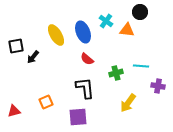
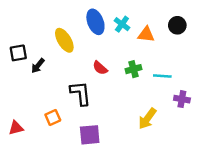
black circle: (140, 12) -> (177, 25), moved
blue ellipse: (83, 32) -> (95, 22), moved
green cross: (116, 73) -> (134, 69), moved
black L-shape: (85, 88) -> (80, 93), moved

